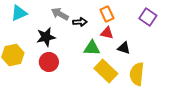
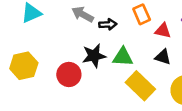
red triangle: (107, 33) -> (163, 31), moved
black star: (46, 37) -> (94, 56), moved

